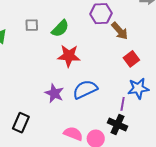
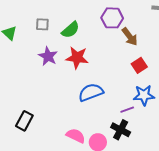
purple star: (54, 93) -> (48, 56), moved
purple line: (123, 104) -> (127, 110), turned 56

